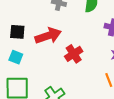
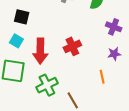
red arrow: (48, 36) -> (40, 51), moved, turned 100

